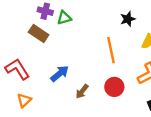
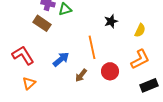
black star: (128, 19) -> (111, 21), moved
orange line: (111, 50) -> (92, 47), moved

